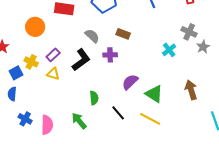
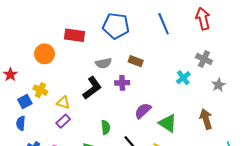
gray semicircle: (92, 36) -> (104, 63), turned 126
gray star: (203, 47) -> (218, 85), moved
purple rectangle: (53, 55) -> (63, 121), moved

